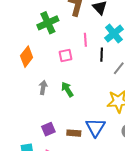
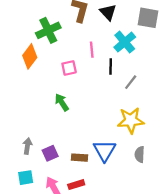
orange diamond: (27, 57) -> (30, 56), moved
gray arrow: (43, 87) -> (27, 146), moved
green arrow: (67, 89) -> (62, 102), moved

